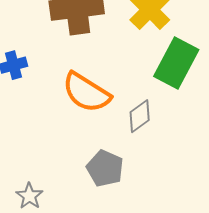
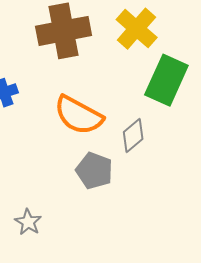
gray pentagon: (105, 168) -> (94, 171), moved

